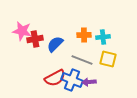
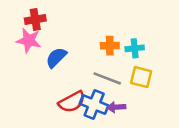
red cross: (35, 39) -> (35, 20), moved
blue semicircle: (55, 44) -> (56, 57), moved

